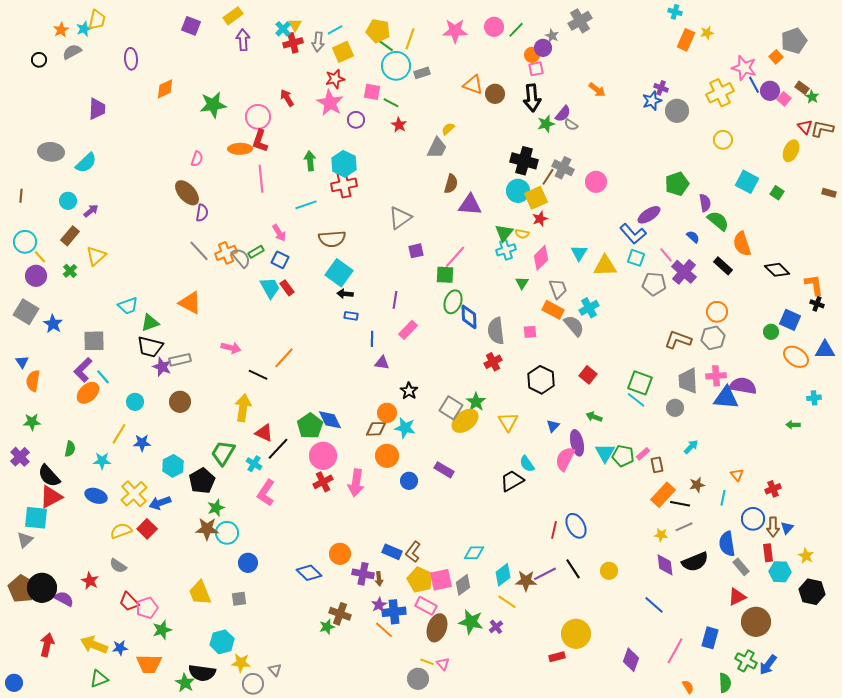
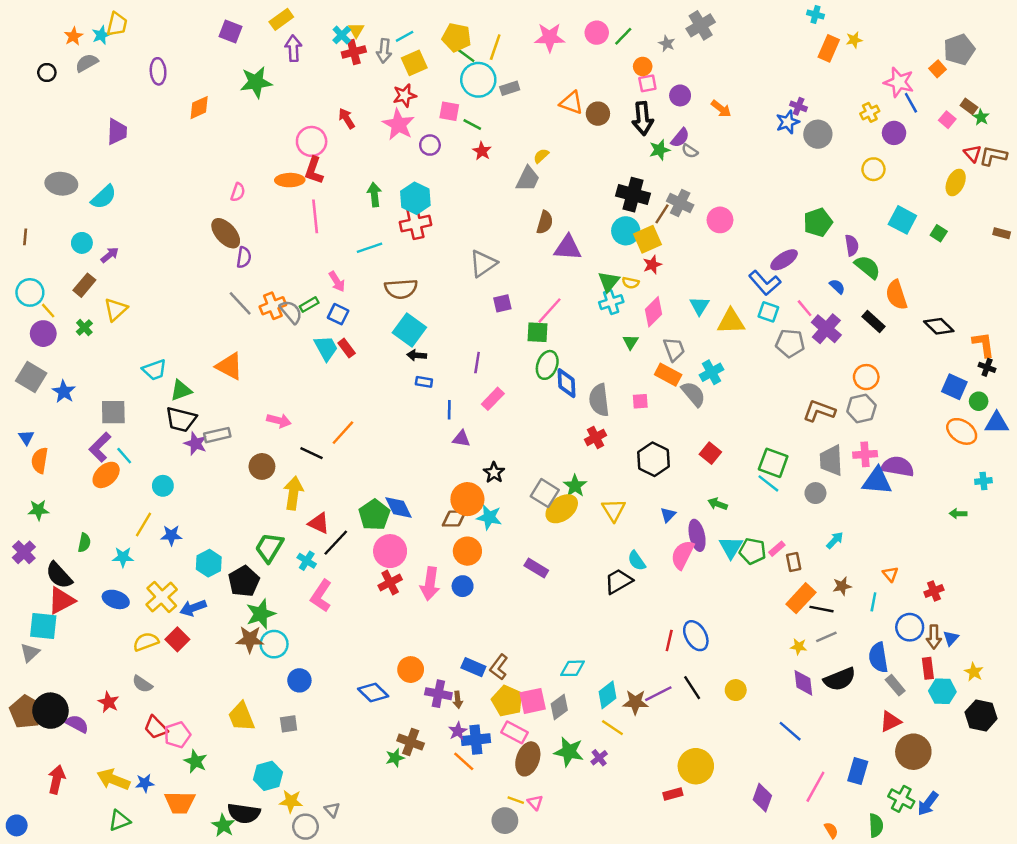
purple circle: (543, 48) -> (680, 95), moved
purple circle: (770, 91) -> (894, 133), moved
yellow cross: (720, 93) -> (870, 112), size x0.6
green star: (213, 105) -> (256, 82), moved
green circle: (771, 332) -> (979, 401), moved
brown circle: (180, 402) -> (262, 466), moved
orange circle: (387, 413) -> (467, 499), size x1.4
blue circle: (409, 481) -> (463, 586), moved
green star: (216, 508) -> (261, 614), size x1.4
green star: (162, 630) -> (195, 761), turned -30

